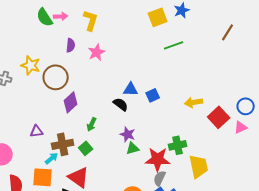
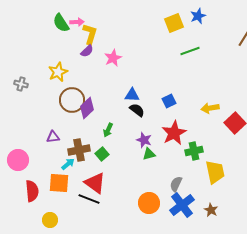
yellow L-shape: (91, 20) -> (90, 34), moved
purple semicircle: (71, 45) -> (87, 51), turned 40
yellow star: (31, 65) -> (58, 72), moved, turned 30
brown circle: (56, 77) -> (72, 100), moved
blue triangle: (131, 89) -> (132, 95), moved
red star: (158, 159) -> (174, 133), moved, turned -30

